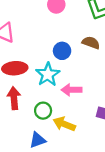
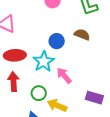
pink arrow: (71, 90) -> (64, 76), turned 48

